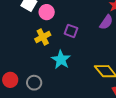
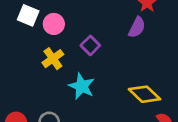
purple square: (71, 31) -> (90, 45), turned 32

